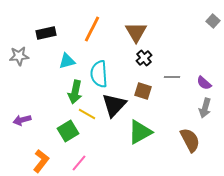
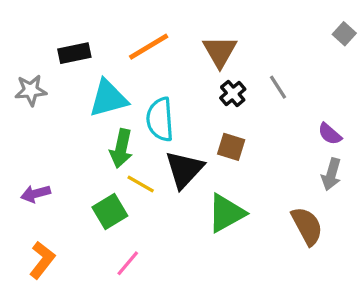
orange line: (92, 29) -> (149, 47), turned 32
cyan triangle: (67, 61) -> (108, 98), size x1.5
gray line: (172, 77) -> (278, 87), moved, turned 56
orange L-shape: (41, 161) -> (42, 260), moved

